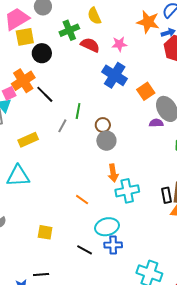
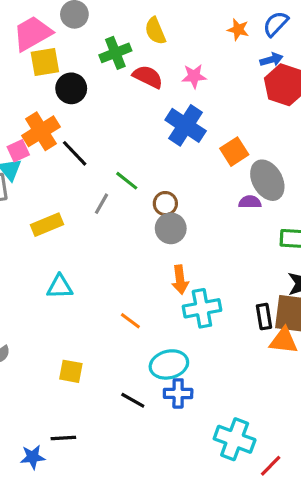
orange star: (148, 22) -> (238, 30), moved, size x0.6
green line: (78, 111) -> (127, 181), turned -63
cyan triangle: (18, 176) -> (60, 287), moved, size x0.7

